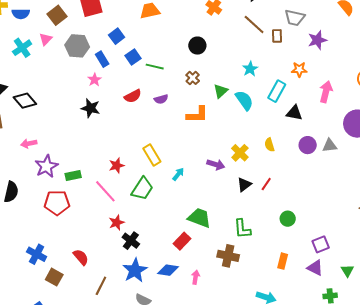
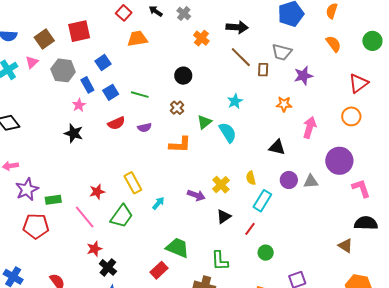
blue square: (133, 57) -> (111, 92), moved
cyan rectangle: (277, 91) -> (262, 201), moved
red line: (266, 184) -> (250, 229), moved

